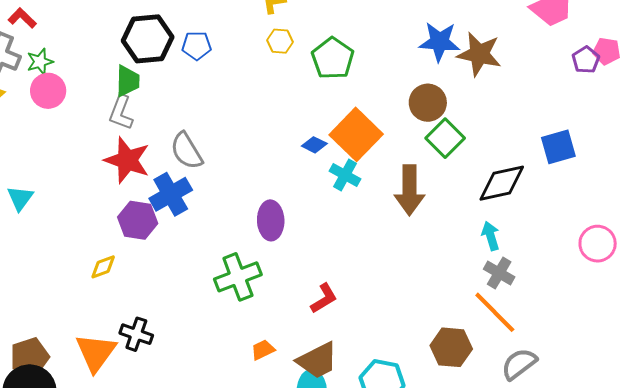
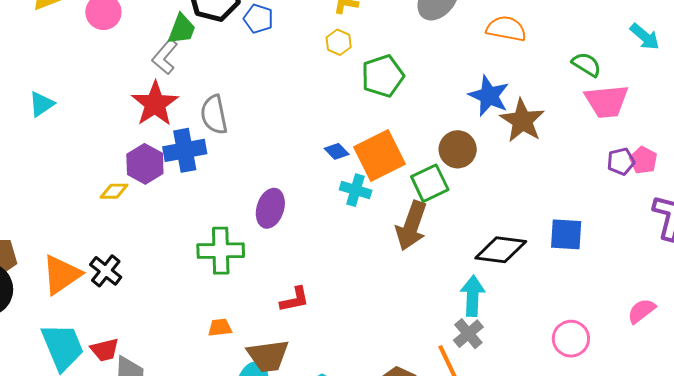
green square: (445, 138) -> (430, 183), moved
cyan cross: (345, 175) -> (356, 190), turned -32
cyan arrow: (491, 236) -> (473, 296), size x1.4
yellow diamond: (103, 267) -> (114, 191), moved

